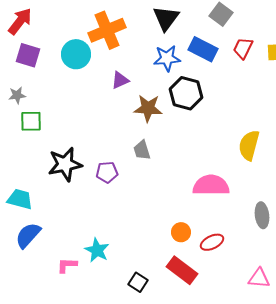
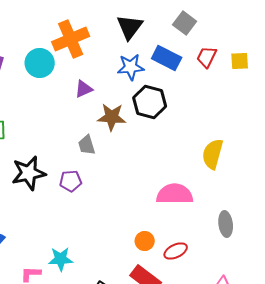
gray trapezoid: (142, 150) -> (87, 145), moved
cyan star: (97, 250) -> (61, 259), turned -30

